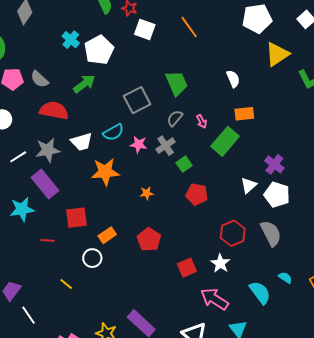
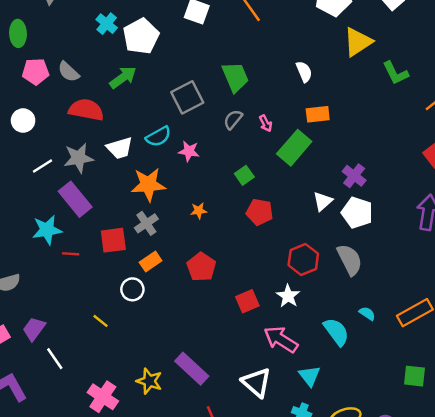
gray cross: (166, 146) -> (146, 223), moved
red line: (48, 240) -> (71, 254), moved

